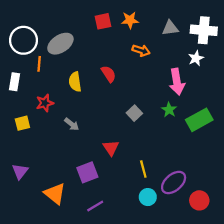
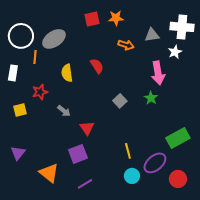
gray triangle: (170, 28) -> (152, 35), moved
green rectangle: (199, 120) -> (178, 138), moved
red triangle: (111, 148) -> (87, 128), moved

